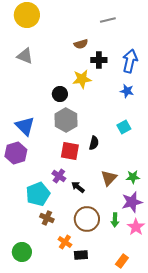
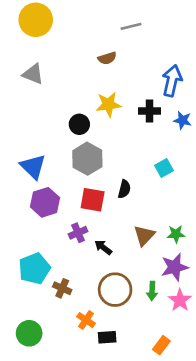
gray line: (108, 20) -> (131, 26), moved
black cross: (99, 60) -> (149, 111), moved
blue star: (127, 91) -> (183, 120), moved
purple hexagon: (16, 153) -> (45, 202), moved
purple cross: (59, 176) -> (78, 233), turned 32
cyan pentagon: (38, 194) -> (34, 268), moved

